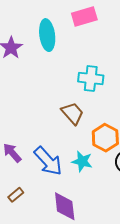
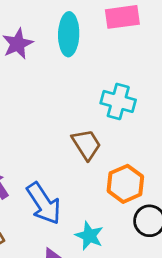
cyan star: (82, 161) -> (89, 236), moved

